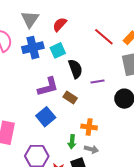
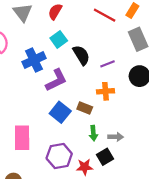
blue cross: (33, 48) -> (34, 60), moved
brown rectangle: (70, 97) -> (85, 108), moved
orange cross: (89, 127) -> (105, 91), moved

